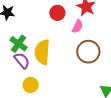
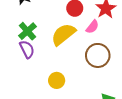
yellow semicircle: (42, 52) -> (63, 34), moved, turned 35
yellow circle: (31, 85) -> (57, 80), moved

